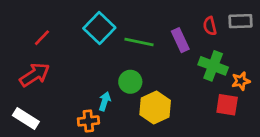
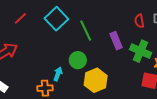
red line: (42, 38) -> (20, 18), moved
purple rectangle: (180, 40) -> (116, 41), moved
green line: (139, 42) -> (86, 31), turned 50

